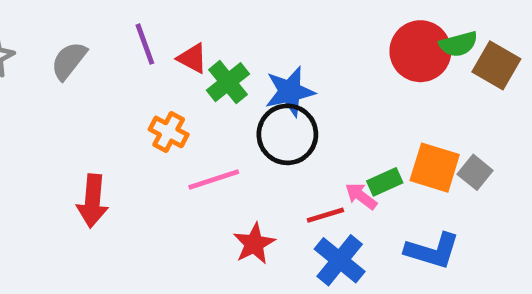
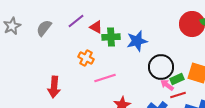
purple line: (145, 44) -> (76, 21), turned 72
green cross: (228, 82) -> (111, 37), turned 36
black circle: (287, 134) -> (161, 67), moved
red line: (325, 215) -> (178, 95), moved

